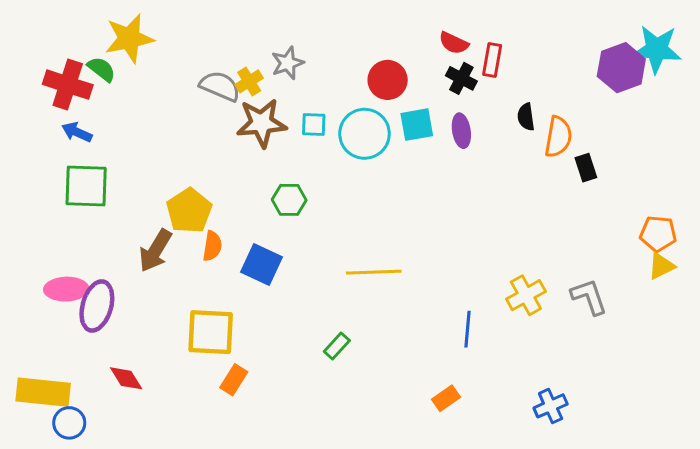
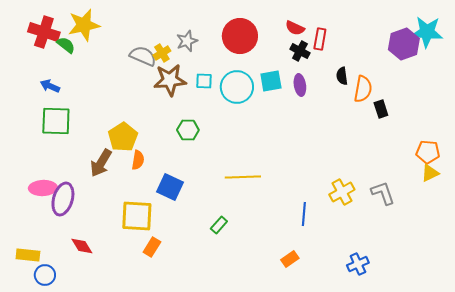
red circle: (388, 80) -> (240, 36), moved, size x1.4
red cross: (68, 85) -> (44, 32), moved
blue square: (261, 264) -> (170, 187), moved
yellow rectangle: (43, 392) -> (28, 255), size x0.7

